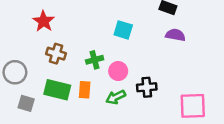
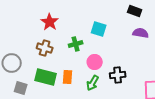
red star: (44, 21) -> (50, 22), moved
green cross: (95, 60) -> (76, 44), moved
green arrow: (116, 97) -> (93, 83), turned -35

